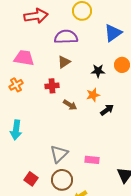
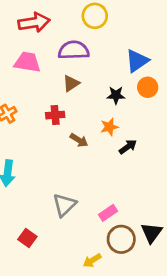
blue triangle: (113, 33) -> (137, 61), moved
pink trapezoid: (24, 58) -> (27, 62), moved
pink rectangle: (92, 160) -> (108, 213), turned -40
brown circle: (62, 180) -> (121, 239), moved

